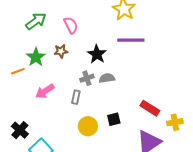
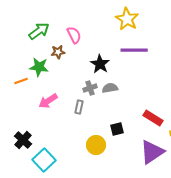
brown star: (61, 51) -> (58, 52), moved
green star: (36, 57) -> (39, 67), turned -30
yellow circle: (88, 126) -> (96, 145), moved

